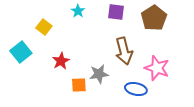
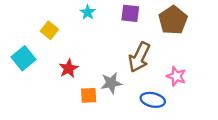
brown arrow: (124, 51) -> (139, 57), turned 40
pink star: (157, 68) -> (176, 76), size x0.7

